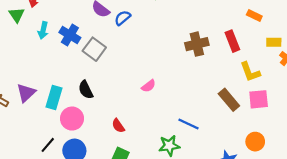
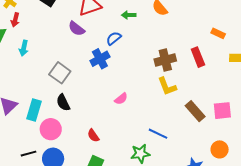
blue semicircle: (123, 18) -> (114, 38), moved
blue cross: (70, 35) -> (100, 59), moved, turned 30
gray square: (94, 49) -> (60, 73), moved
yellow L-shape: (250, 72) -> (167, 86), moved
black line: (48, 145) -> (28, 154), turned 35

